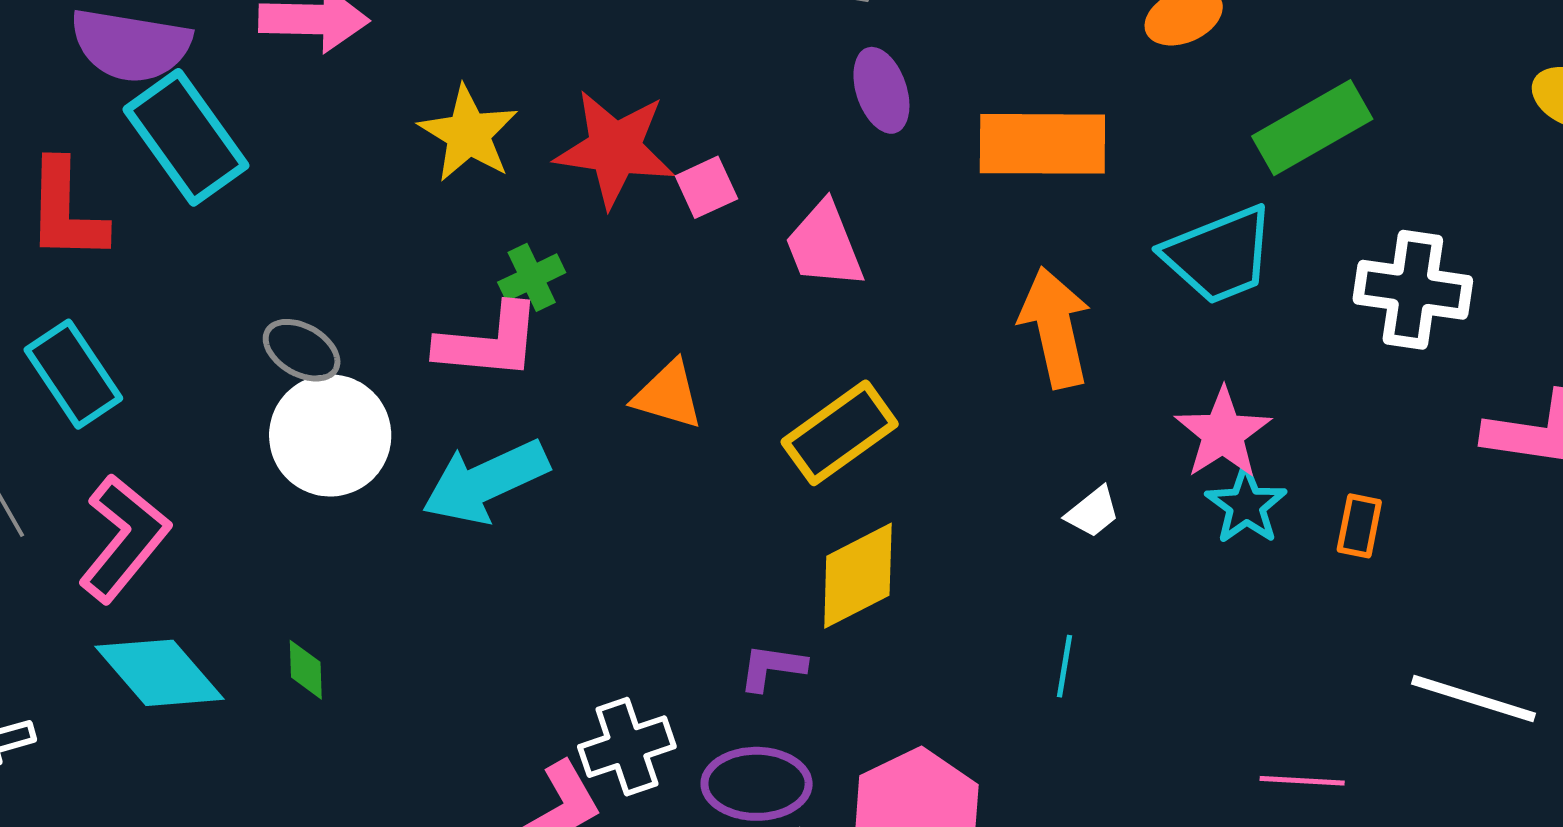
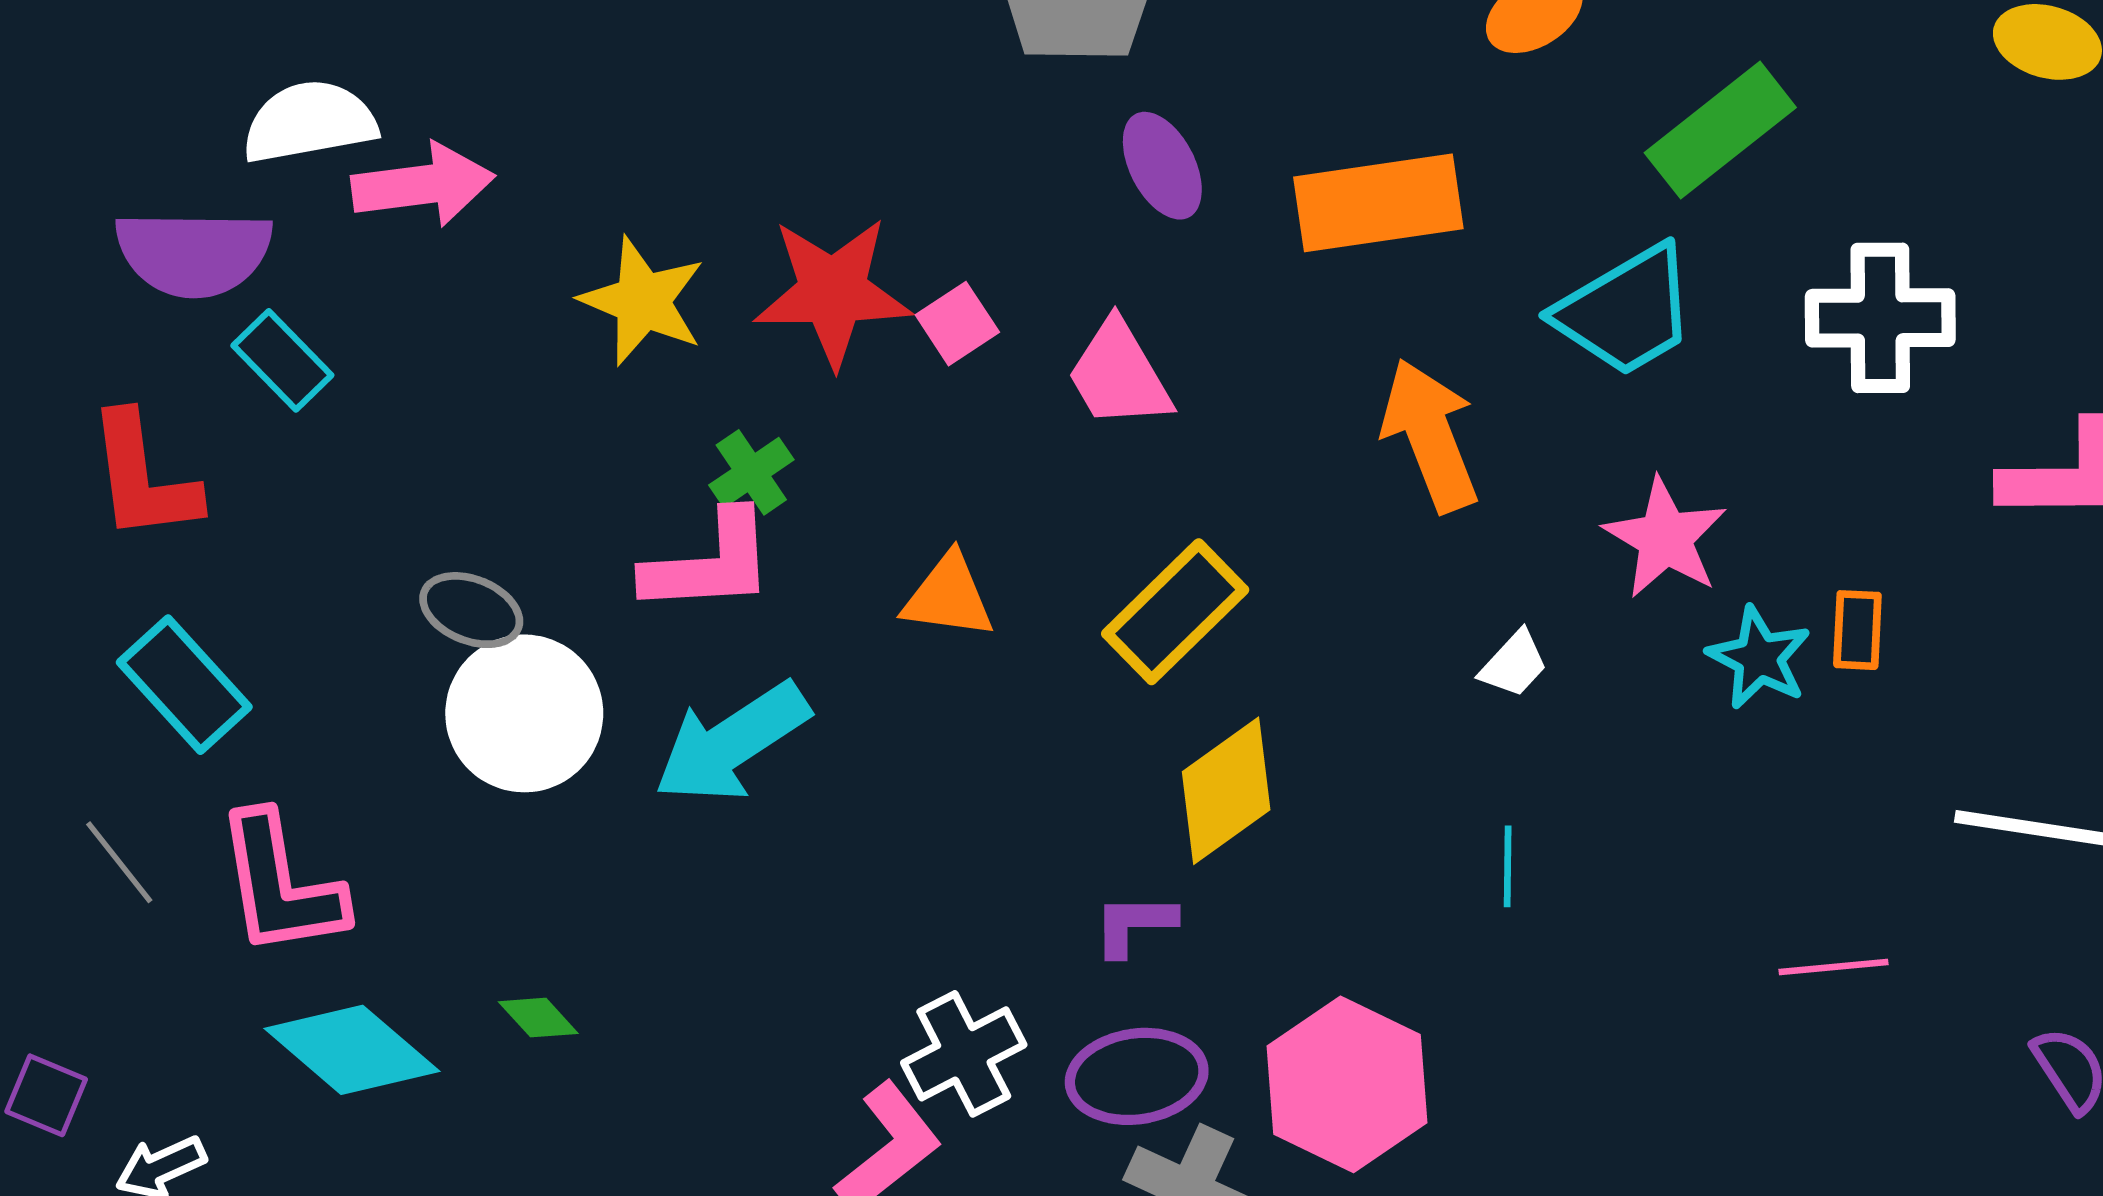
cyan rectangle: (186, 137) -> (282, 360), size x0.6
cyan star: (1246, 505) -> (1759, 658), moved
pink L-shape: (124, 538) -> (280, 885), turned 140
green diamond: (306, 670) -> (538, 1018), turned -32

